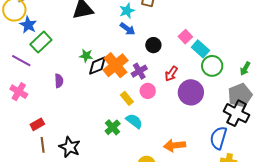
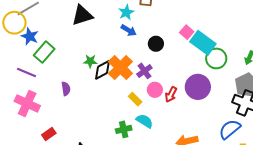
cyan rectangle: (200, 49) -> (203, 43), size x1.4
red arrow: (171, 74) -> (171, 94), moved
pink cross: (19, 92) -> (27, 103), size x1.4
green cross: (113, 127) -> (124, 129), turned 35
blue semicircle: (218, 138) -> (230, 129), turned 40

